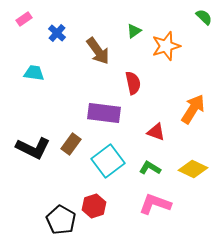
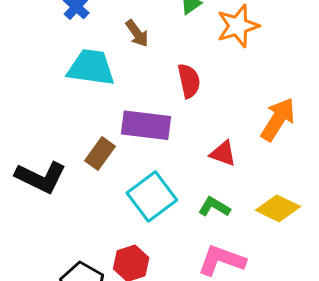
brown arrow: (98, 51) -> (137, 33), size x0.7
cyan trapezoid: (34, 73) -> (91, 67), moved, size x1.6
brown rectangle: (71, 144) -> (100, 153), moved

